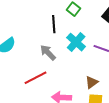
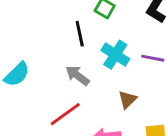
brown triangle: (92, 82) -> (127, 100), moved

